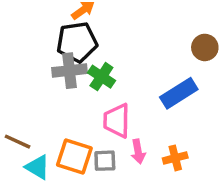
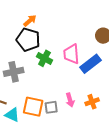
black pentagon: (77, 42) -> (28, 40), turned 30
gray cross: (69, 71) -> (14, 72), moved
pink trapezoid: (117, 121) -> (71, 54), moved

